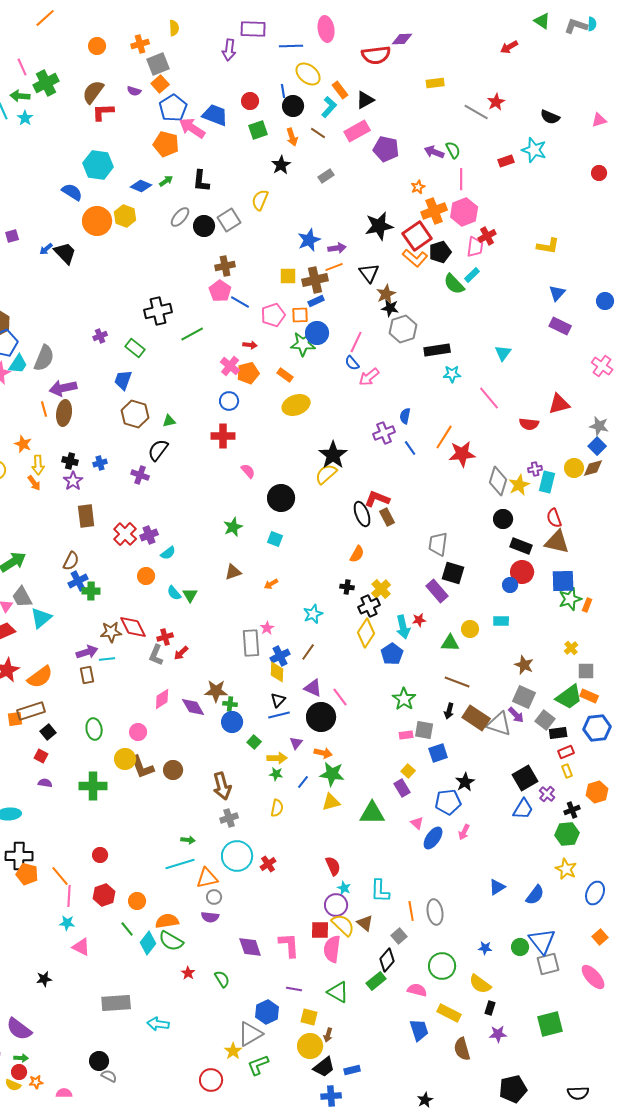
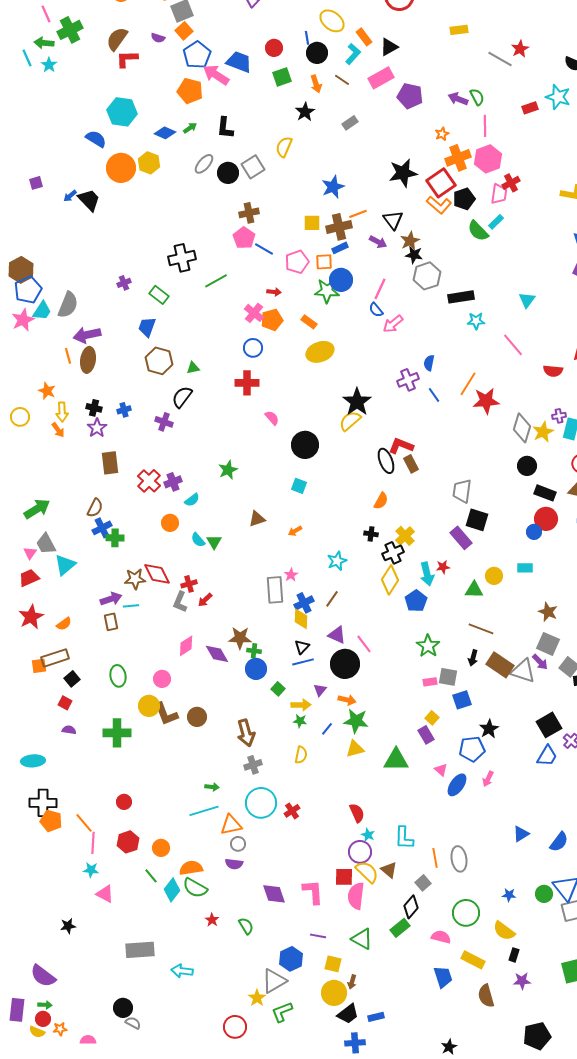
purple arrow: (337, 248) -> (378, 242), moved, turned 36
green star: (233, 527) -> (228, 470), moved
orange semicircle: (40, 677) -> (64, 624), size x0.6

